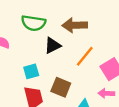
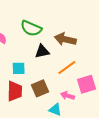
brown square: (61, 87) -> (40, 88), turned 30
pink arrow: (106, 93) -> (67, 96), moved

